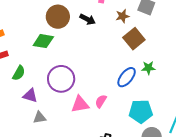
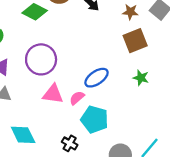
blue ellipse: (127, 77) -> (97, 78), moved
cyan pentagon: (141, 111) -> (94, 119), moved

